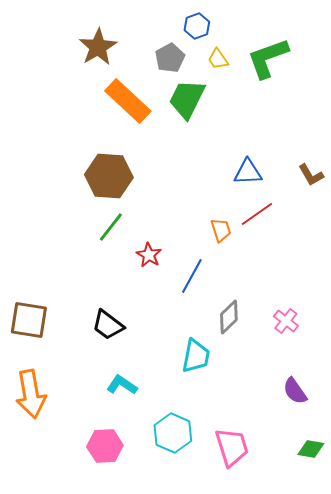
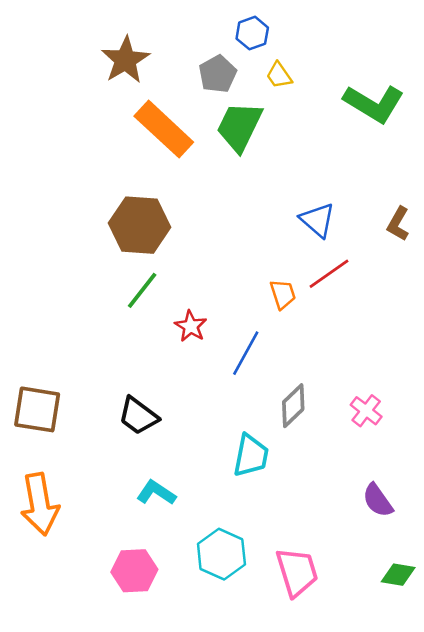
green L-shape: (268, 58) -> (374, 104), moved, turned -129
blue triangle: (248, 172) -> (317, 220), turned 44
brown L-shape: (311, 175) -> (398, 224), turned 60

